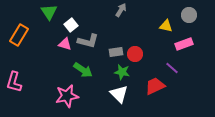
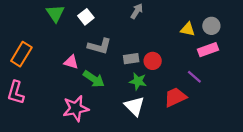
gray circle: (189, 15) -> (211, 26), moved
white square: (71, 25) -> (86, 17), moved
orange rectangle: (19, 35) -> (21, 54), moved
pink triangle: (65, 44) -> (71, 62), moved

